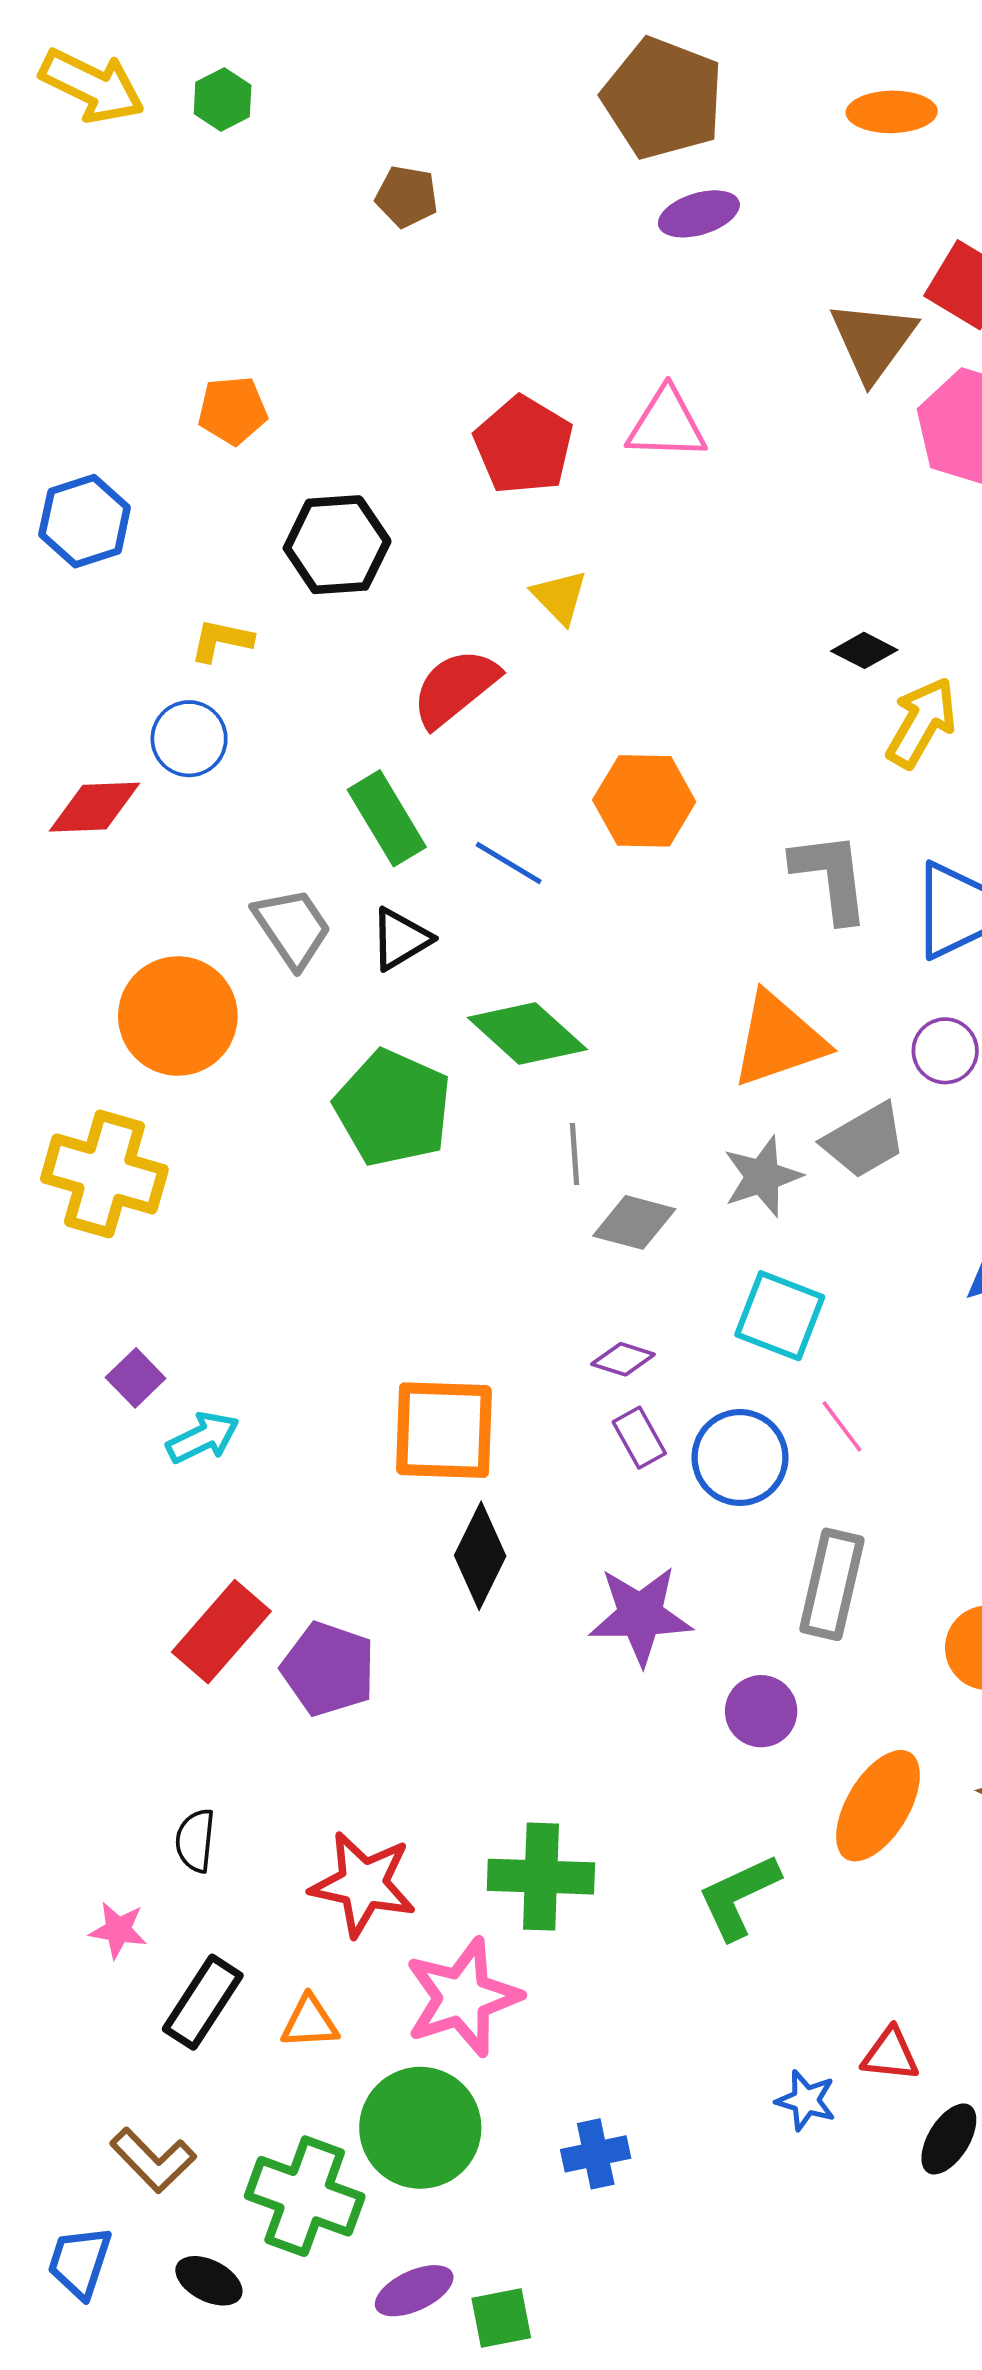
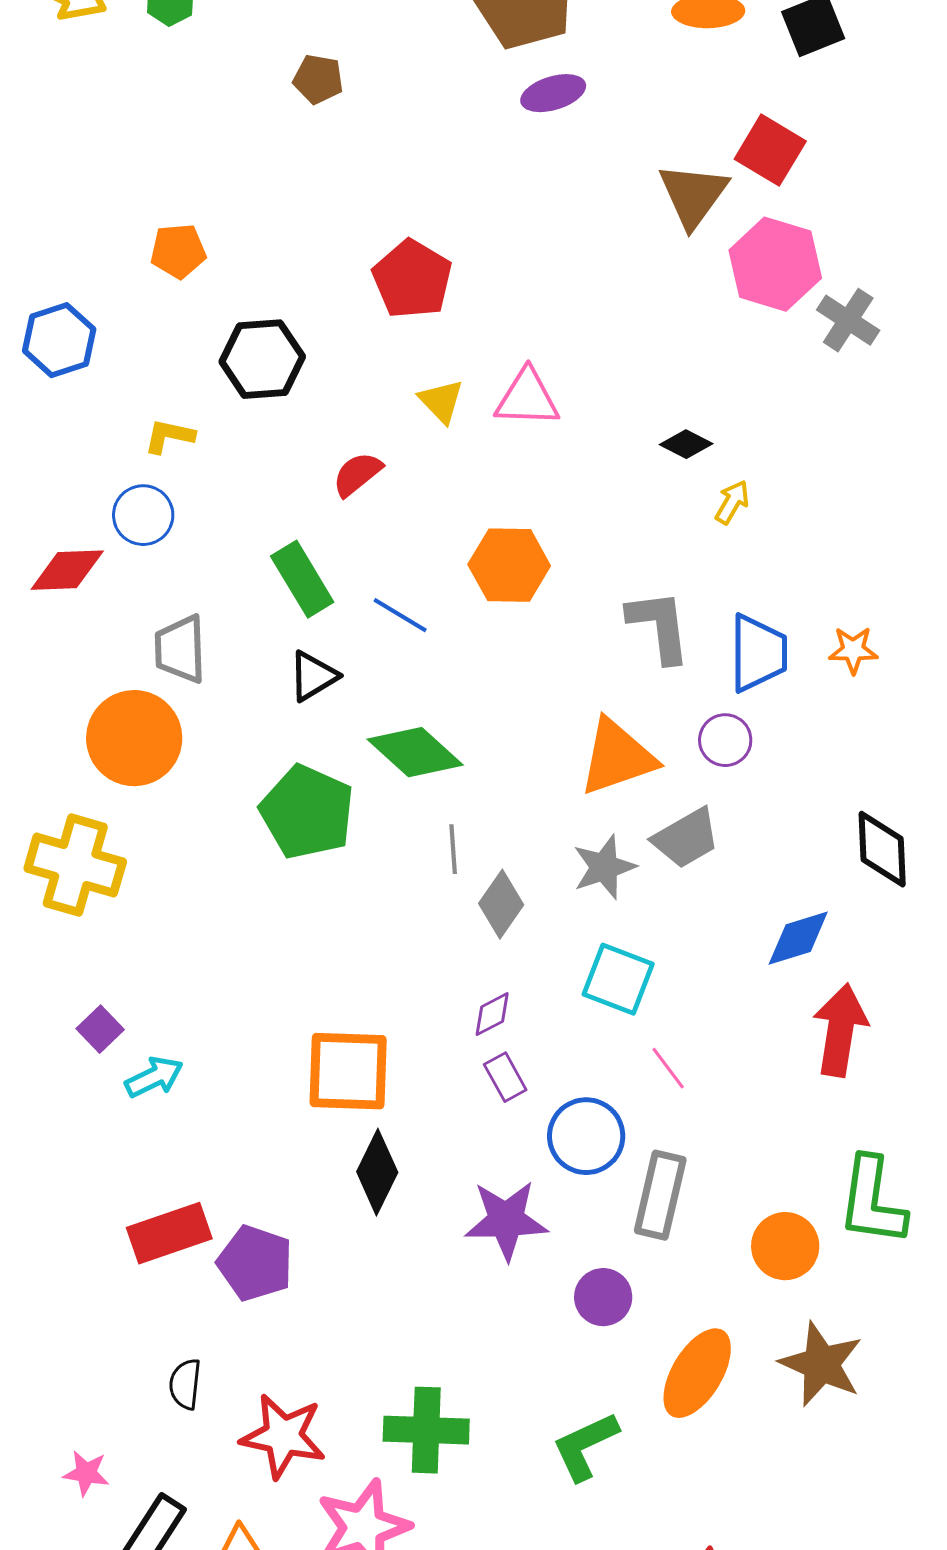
pink triangle: (667, 424) -> (527, 398), moved
red semicircle: (455, 688) -> (357, 474), size x0.7
yellow arrow: (922, 723) -> (732, 502), size x0.6
gray trapezoid: (292, 928) -> (180, 649), moved, turned -148
purple circle: (945, 1051) -> (725, 740), moved
gray diamond: (634, 1222) -> (501, 904), turned -70
purple diamond: (623, 1359) -> (492, 1014), turned -45
blue circle: (740, 1457) -> (586, 1136), moved
red rectangle: (221, 1632) -> (169, 1233), turned 30
black semicircle: (195, 1841) -> (185, 1384), moved

